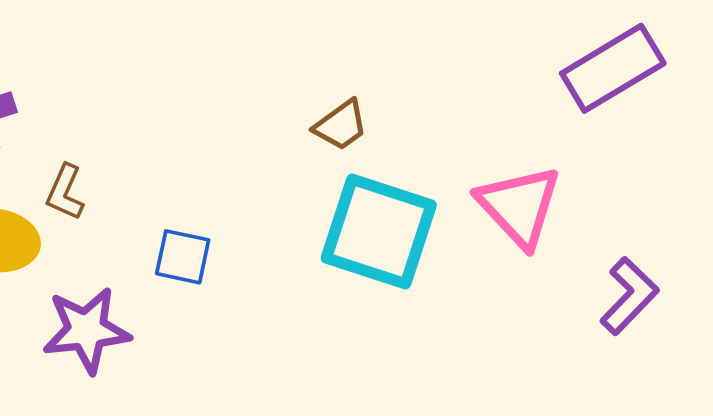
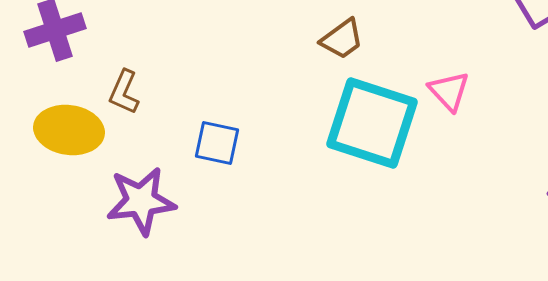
pink triangle: (519, 206) -> (449, 91), moved, size x0.6

